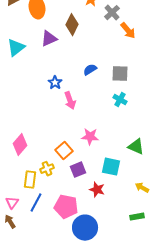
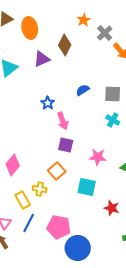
pink star: (90, 137) -> (98, 157), moved
cyan square: (111, 167) -> (87, 187), moved
yellow cross: (47, 169) -> (40, 189), turned 32
purple square: (78, 170) -> (66, 145), moved, turned 35
yellow rectangle: (30, 180) -> (23, 200), turned -36
red star: (97, 190) -> (112, 208), moved

